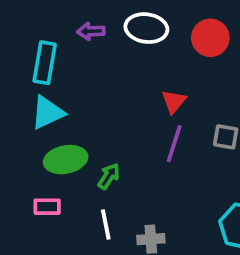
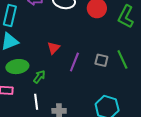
red triangle: (174, 101) -> (54, 48), moved

